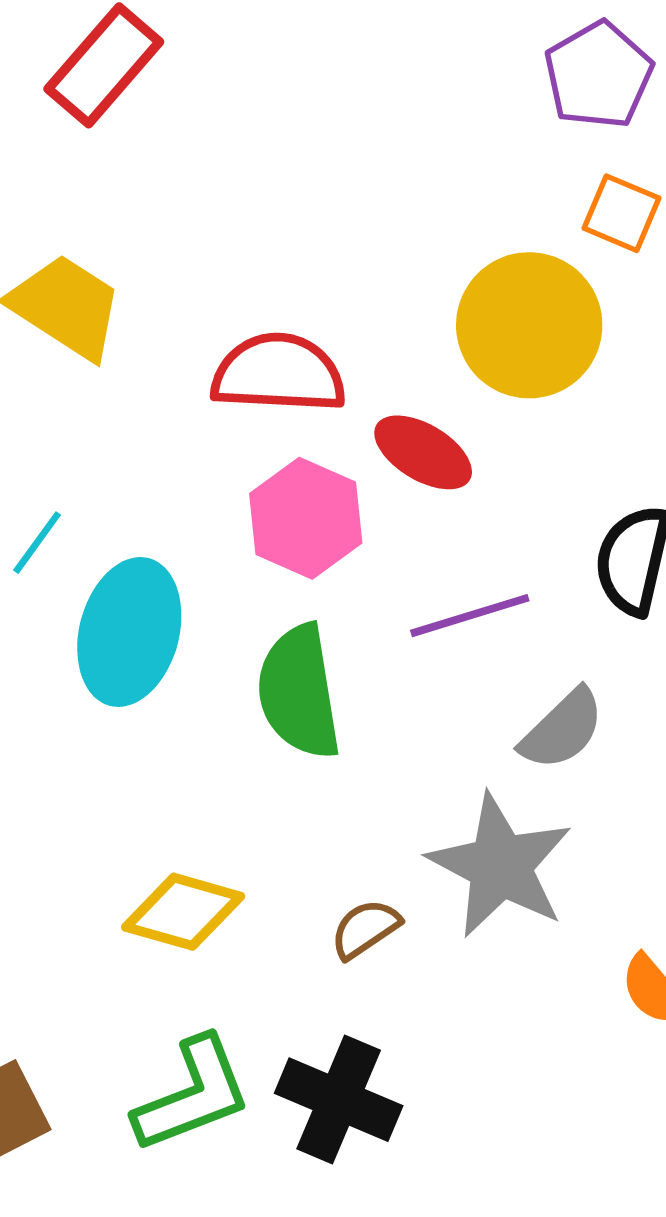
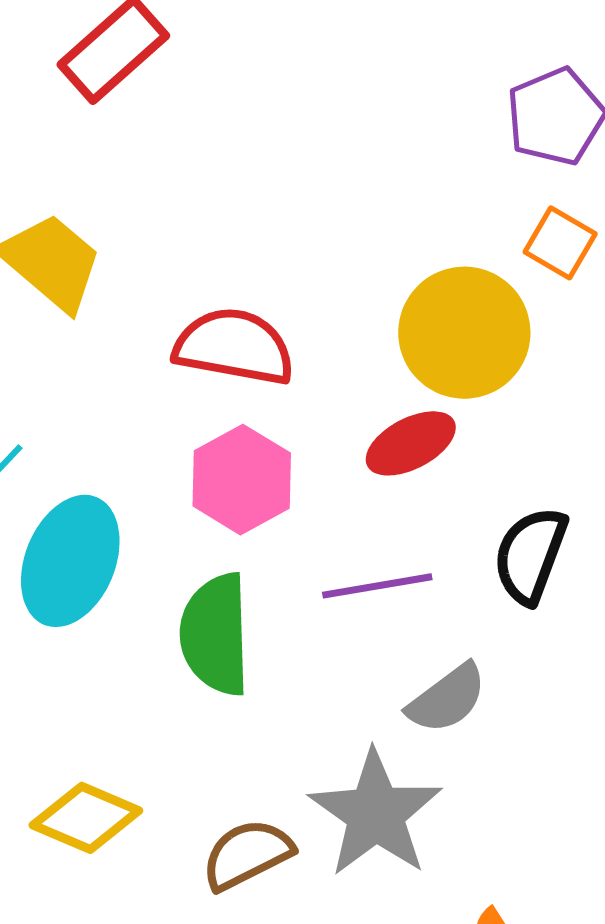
red ellipse: (423, 452) -> (411, 443), moved, turned -66
brown semicircle: (365, 929) -> (247, 854), size x1.4

